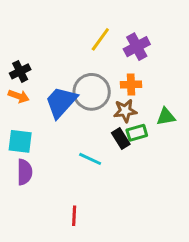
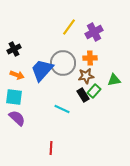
orange arrow: (19, 96) -> (17, 75), moved
green rectangle: (137, 133) -> (94, 91), turned -32
purple semicircle: (25, 172) -> (17, 118), turned -48

